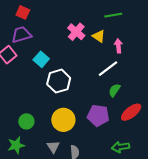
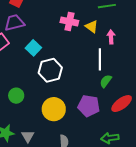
pink cross: (76, 32) -> (69, 21), turned -30
white line: (108, 69) -> (100, 59), turned -55
green circle: (26, 121) -> (16, 96), moved
gray triangle: (53, 147) -> (28, 136), moved

